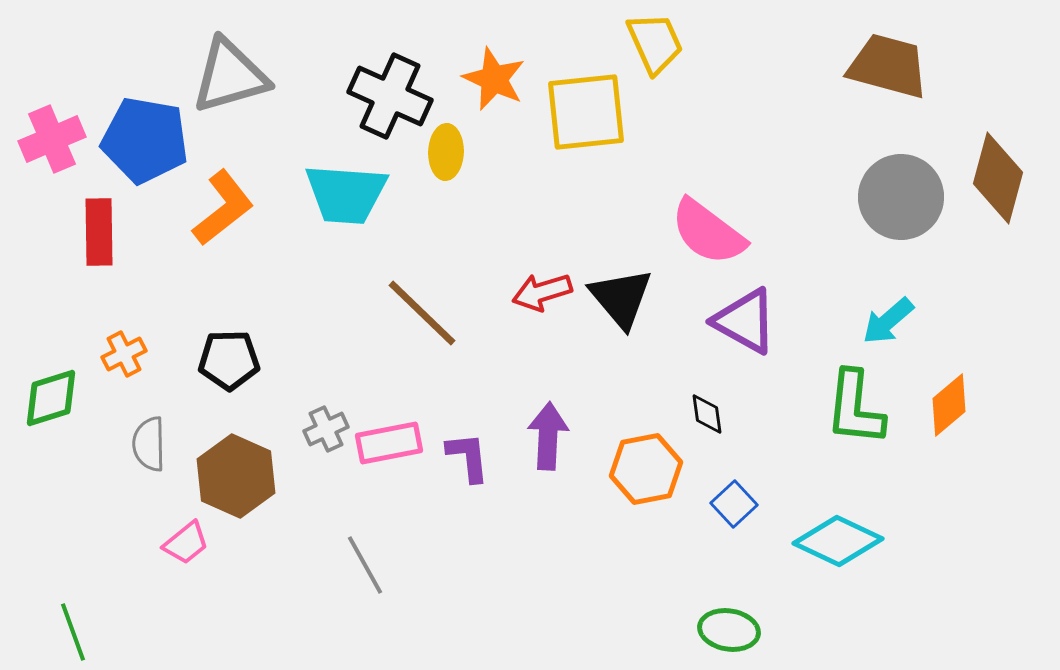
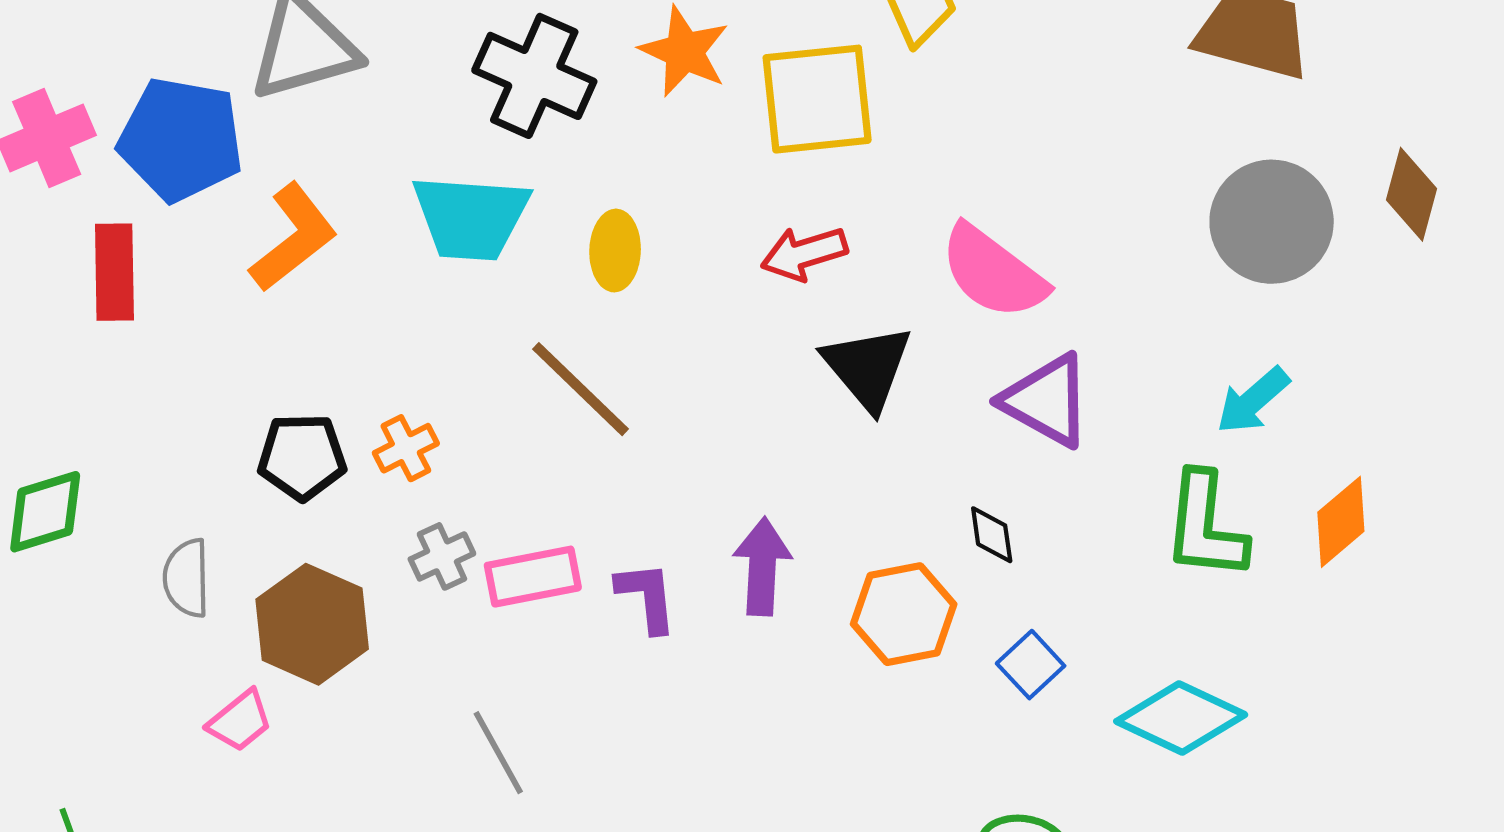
yellow ellipse: (446, 152) -> (615, 251), moved
brown diamond: (998, 178) -> (1412, 194), size x0.7
red arrow: (542, 292) -> (804, 253), moved
orange cross: (124, 354) -> (406, 448), moved

